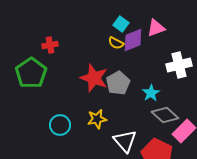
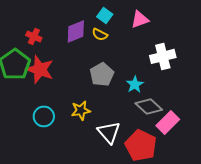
purple diamond: (133, 40) -> (76, 31), moved
red cross: (50, 45) -> (34, 36), turned 35
red star: (94, 78) -> (40, 69), moved

